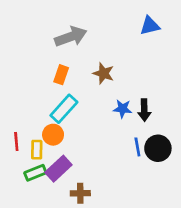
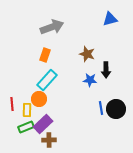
brown star: (103, 73) -> (87, 54), moved
black arrow: (144, 110) -> (106, 70), moved
brown cross: (80, 193) -> (49, 140), moved

